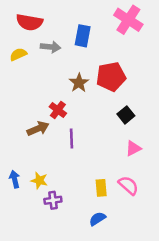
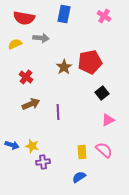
pink cross: (128, 20) -> (104, 16), size x0.6
blue rectangle: (83, 36) -> (64, 14), moved
red cross: (58, 110) -> (26, 77), moved
blue arrow: (15, 179) -> (12, 145), turned 120

